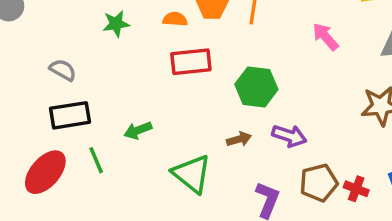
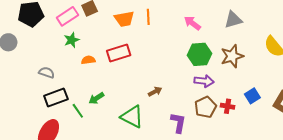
orange semicircle: (175, 19) -> (88, 60), moved
green hexagon: (256, 87) -> (200, 54), moved
purple arrow: (289, 136) -> (204, 81), moved
green line: (96, 160) -> (78, 111), moved

